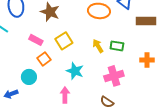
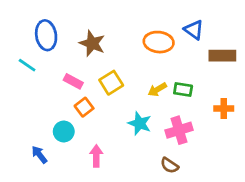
yellow arrow: (98, 46) -> (157, 89), turned -88
cyan star: (75, 71) -> (140, 123), moved
blue arrow: (11, 94) -> (39, 155), turned 72
pink arrow: (65, 95) -> (96, 156), moved

